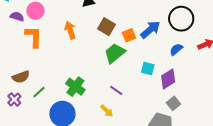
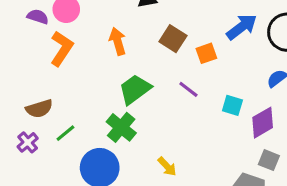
blue arrow: (150, 30) -> (242, 27), moved
orange L-shape: (34, 37) -> (62, 49), turned 30
green trapezoid: (115, 53) -> (135, 89), moved
purple line: (116, 90) -> (188, 89), moved
gray square: (173, 103) -> (269, 160), turned -32

